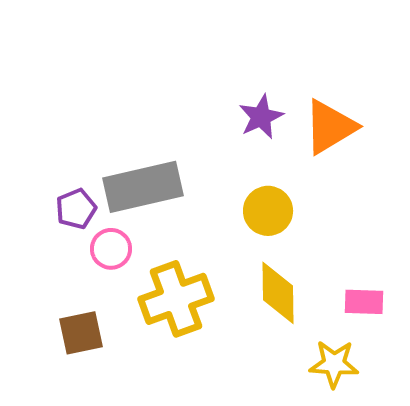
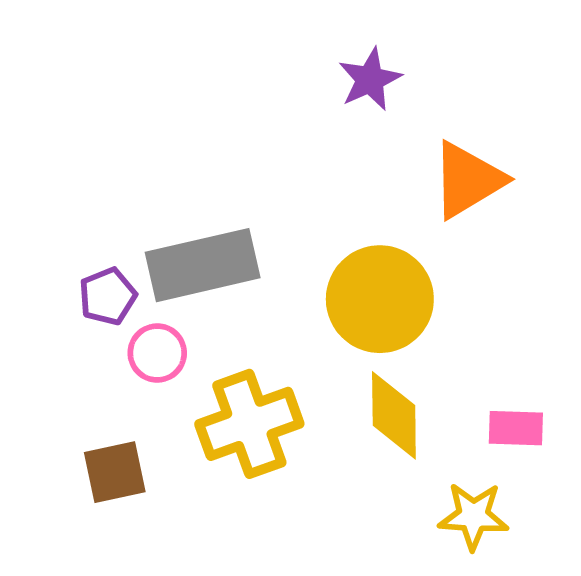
purple star: (261, 117) -> (370, 79), moved
yellow circle: (268, 211) -> (380, 299), size x1.5

